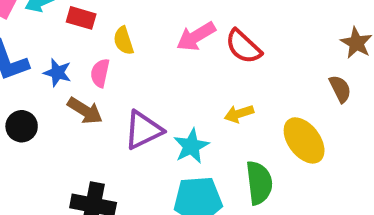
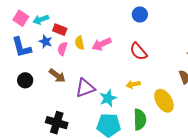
pink arrow: (196, 36) -> (102, 44), moved
blue star: (57, 73) -> (46, 42), moved
pink semicircle: (100, 73) -> (62, 49), moved

